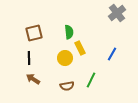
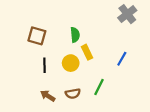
brown square: (34, 33) -> (37, 36), turned 30
black line: (29, 58) -> (44, 65), moved
brown arrow: (33, 79) -> (48, 96), moved

